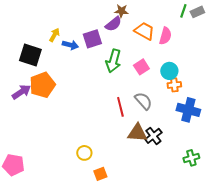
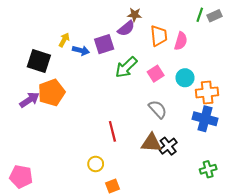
orange trapezoid: (144, 31) -> (159, 36), turned 55
green arrow: (113, 61) -> (126, 67), turned 30
orange cross: (174, 85) -> (207, 92), moved, size x1.5
red line: (120, 107) -> (112, 131), moved

